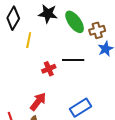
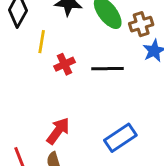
red cross: (49, 69) -> (64, 64), moved

